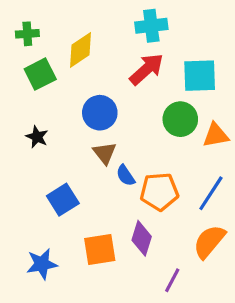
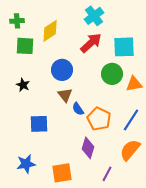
cyan cross: (151, 26) -> (94, 16), turned -30
green square: (40, 74) -> (25, 46), turned 30
orange pentagon: (159, 192) -> (99, 119), turned 30
blue square: (63, 200) -> (39, 124), turned 30
orange square: (100, 250) -> (62, 173), moved

